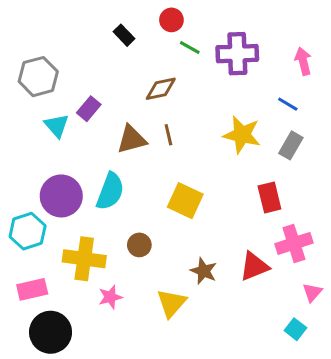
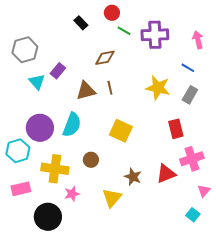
black circle: (51, 332) -> (48, 217), moved

